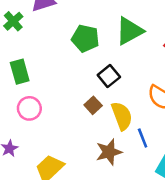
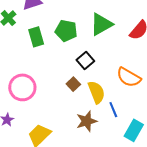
green rectangle: (20, 72) -> (36, 37), moved
pink circle: (29, 108) -> (22, 87), size x1.4

